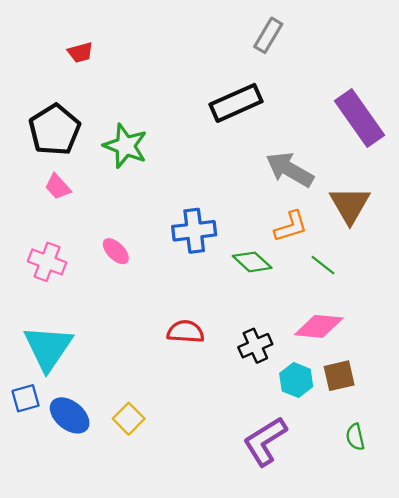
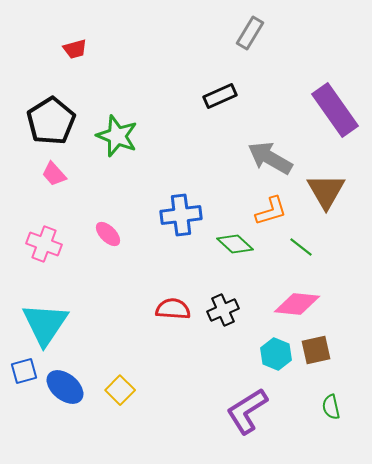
black rectangle: (236, 103) -> (220, 96), size x0.7
black cross: (255, 346) -> (223, 310), moved

